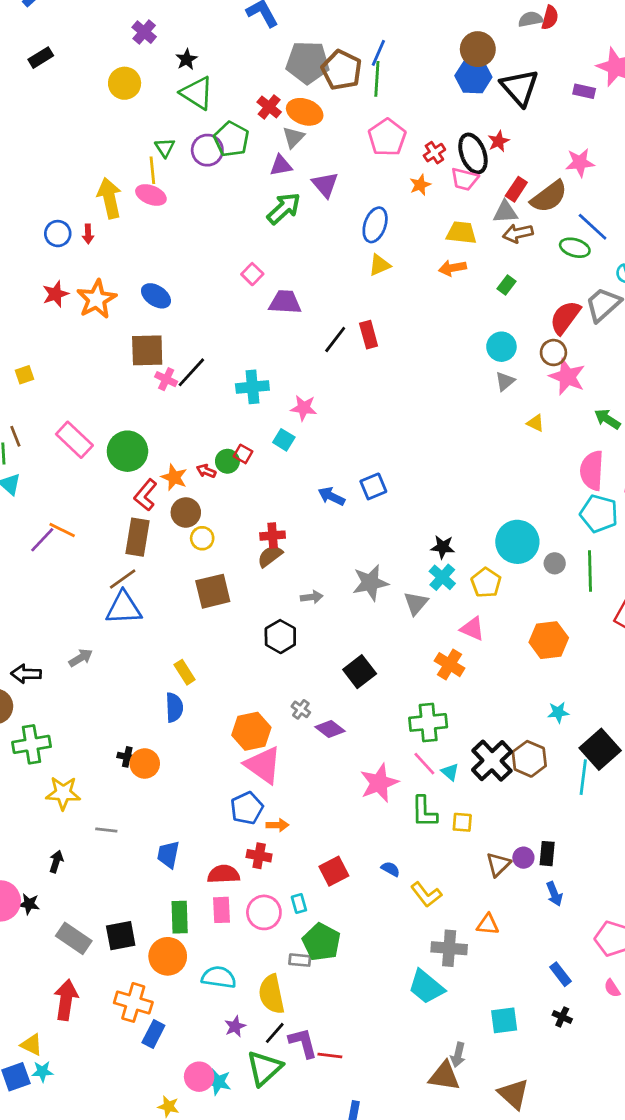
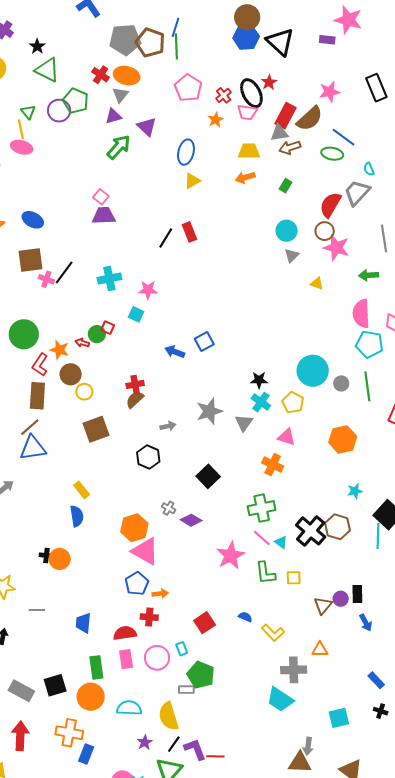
red rectangle: (516, 189) -> (285, 116), size x1.4
purple trapezoid: (285, 302) -> (104, 216), moved
green arrow: (607, 419) -> (369, 275), turned -30

